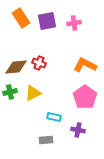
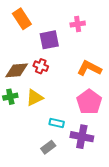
purple square: (47, 21) -> (49, 40), moved
purple cross: (78, 130) -> (82, 137), size x1.5
gray rectangle: (46, 140) -> (48, 147), turned -32

